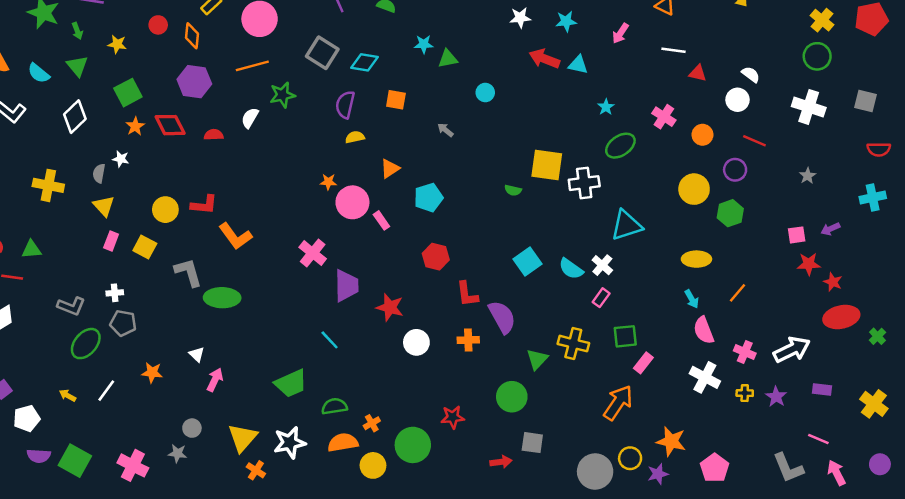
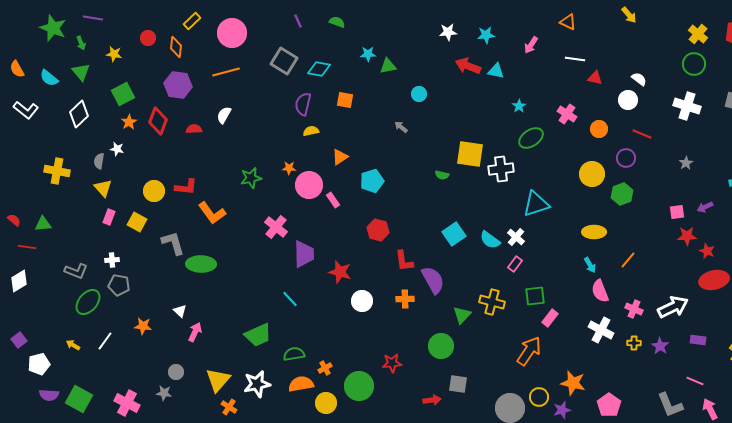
green star: (282, 95) -> (251, 178), moved
red diamond: (170, 125) -> (158, 121), turned 48
gray arrow: (445, 130) -> (401, 127), moved

